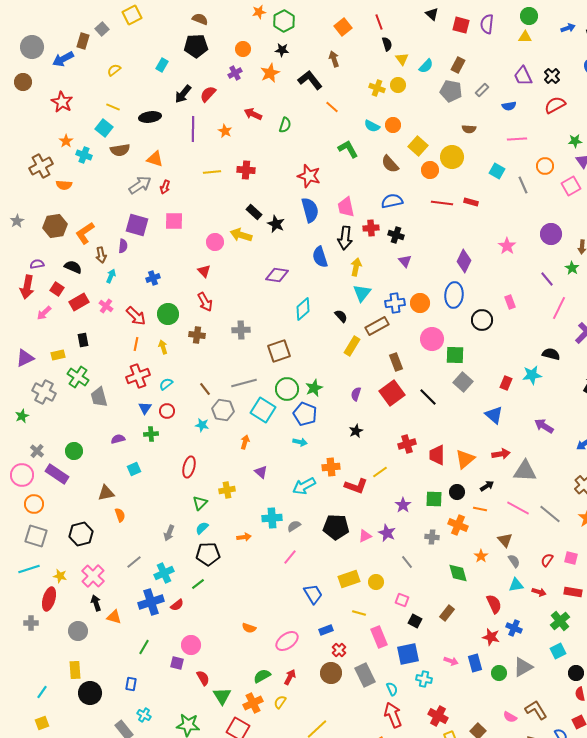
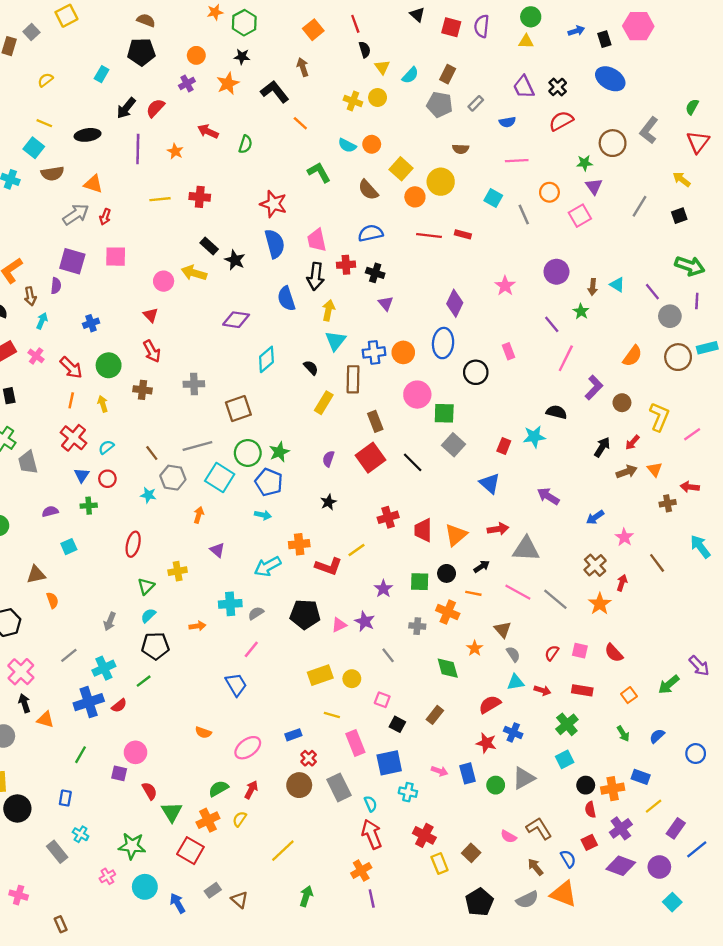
brown rectangle: (377, 326) -> (353, 379), turned -60
red cross: (138, 376) -> (74, 438), turned -30
blue trapezoid: (313, 594) -> (236, 685), moved
red semicircle: (494, 604) -> (490, 704), turned -96

